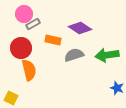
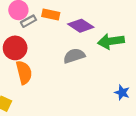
orange rectangle: (53, 40) -> (51, 15), moved
green arrow: (107, 55) -> (111, 41), moved

